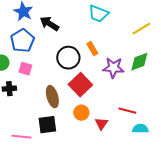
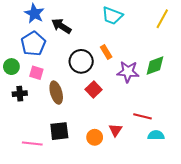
yellow line: (141, 29) -> (162, 19), moved, turned -30
red square: (80, 85) -> (94, 89), size x0.7
brown ellipse: (52, 97) -> (56, 93), moved
orange circle: (81, 113) -> (95, 137), moved

